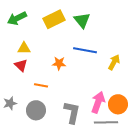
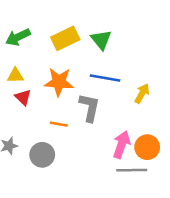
yellow triangle: (24, 48) -> (15, 75), moved
orange star: (59, 63) -> (59, 82), moved, size x1.6
orange line: (41, 85) -> (59, 124), moved
gray L-shape: (72, 112) -> (90, 107), moved

